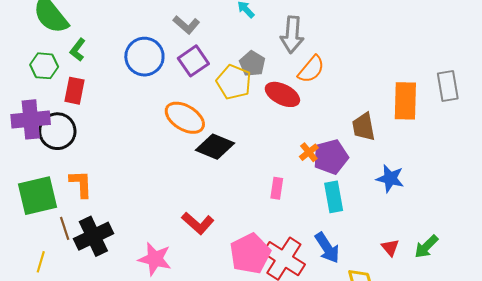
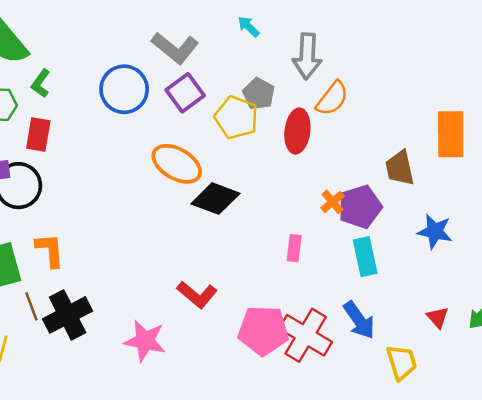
gray L-shape: (186, 25) -> (175, 48), size x1.4
red ellipse: (282, 94) -> (297, 131), turned 72
pink pentagon: (250, 254) -> (263, 330), turned 30

